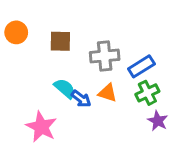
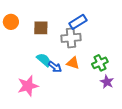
blue rectangle: (141, 66) -> (78, 22), moved
pink star: (41, 127) -> (28, 86), turned 30

